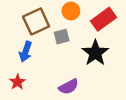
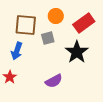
brown square: (36, 21) -> (26, 25), turned 30

